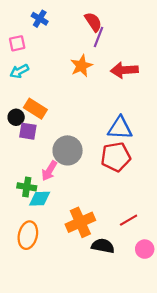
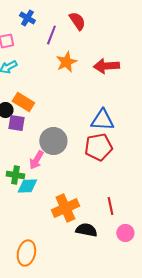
purple line: (99, 37) -> (51, 35), moved
red line: (129, 220) -> (110, 206), turned -72
orange ellipse: (28, 235) -> (26, 253), moved

